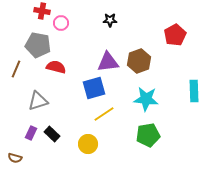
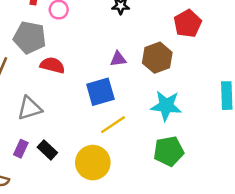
red pentagon: (175, 35) -> (188, 24), moved
purple triangle: (108, 62) -> (118, 59), size x0.6
yellow circle: (88, 144) -> (93, 163), size x1.4

